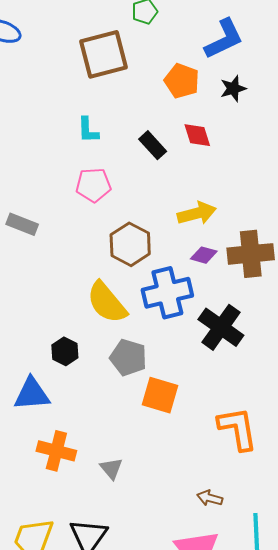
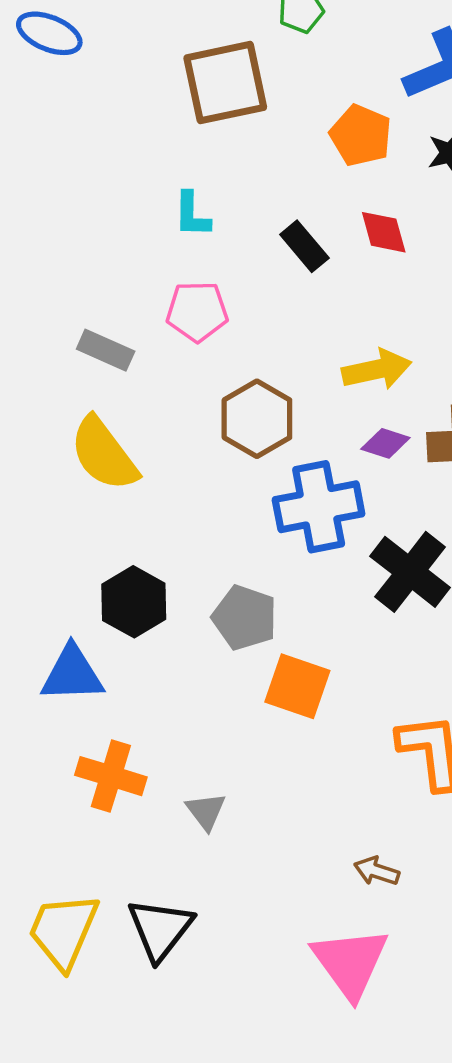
gray rectangle: (22, 224) -> (106, 350), moved
yellow semicircle: (107, 302) -> (104, 454), moved
black hexagon: (65, 351) -> (134, 602), size x1.4

